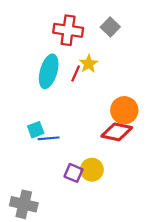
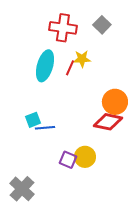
yellow star: (89, 64) -> (82, 59), turned 30
gray cross: (24, 204) -> (22, 189), turned 30

